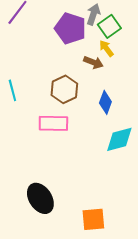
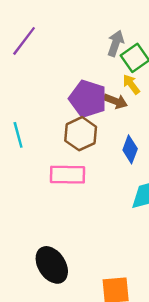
purple pentagon: (70, 28) -> (88, 99), moved

